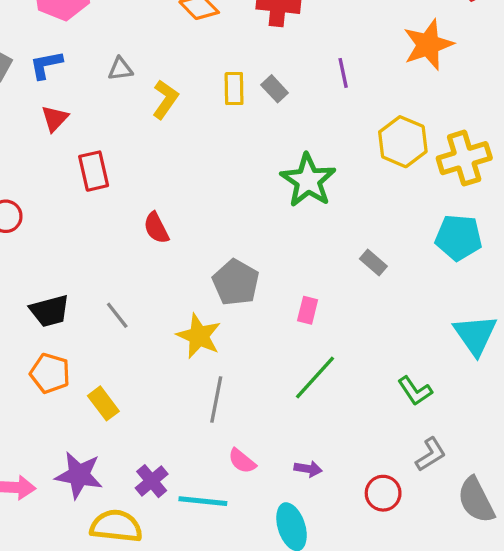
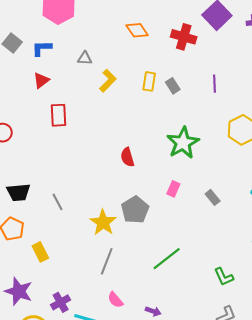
red semicircle: (156, 228) -> (127, 157), moved
gray pentagon: (236, 282) -> (135, 210), moved
pink rectangle: (308, 310) -> (173, 189), moved

